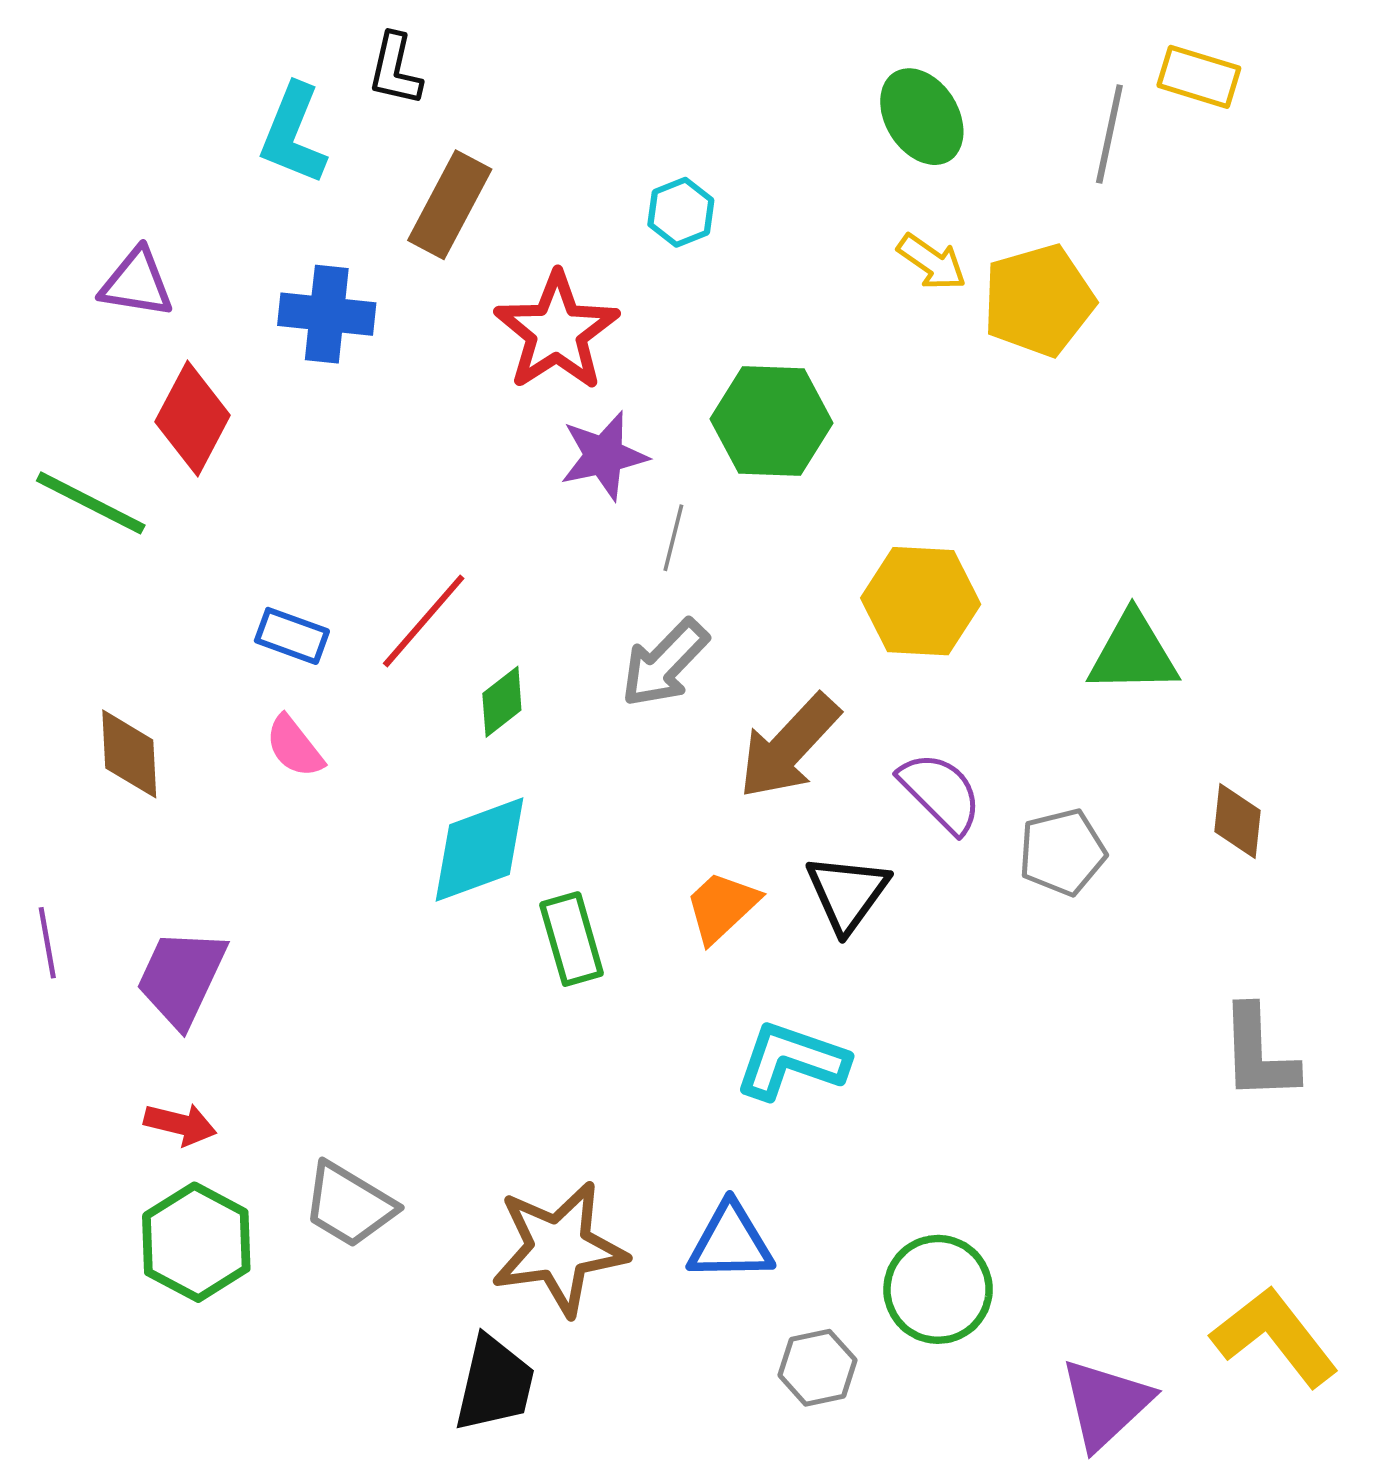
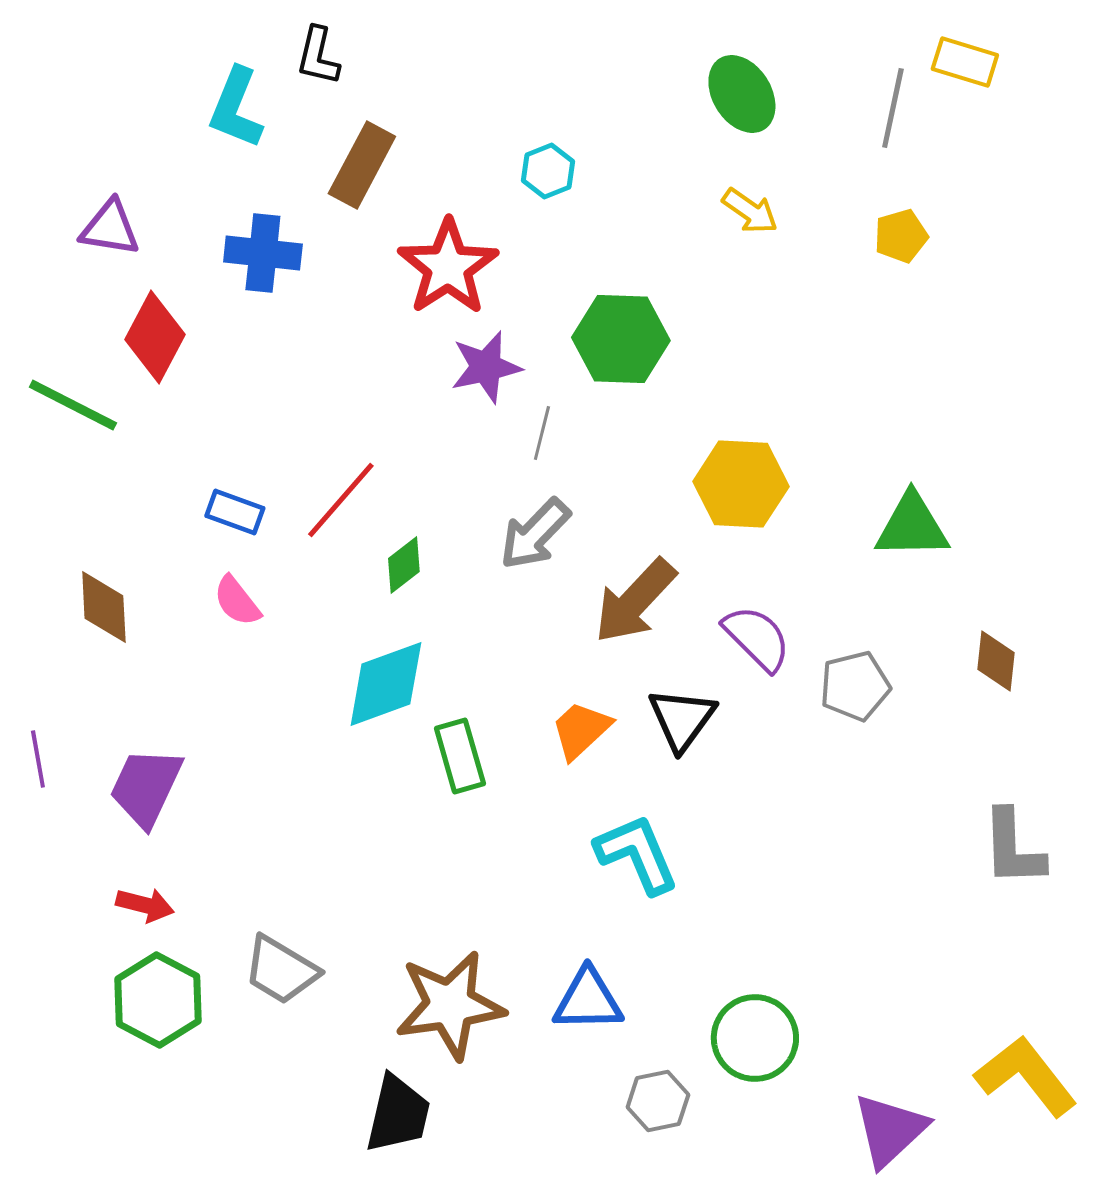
yellow pentagon: (1039, 300) -> (901, 236), moved, size x0.6
cyan L-shape: (791, 1061) -> (637, 854), turned 48

